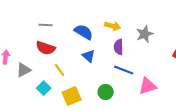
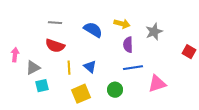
blue triangle: (89, 56) -> (90, 67), moved
yellow line: (60, 70) -> (69, 68), turned 32
blue line: (124, 70) -> (133, 68), turned -30
cyan square: (44, 88) -> (42, 86), moved, turned 32

